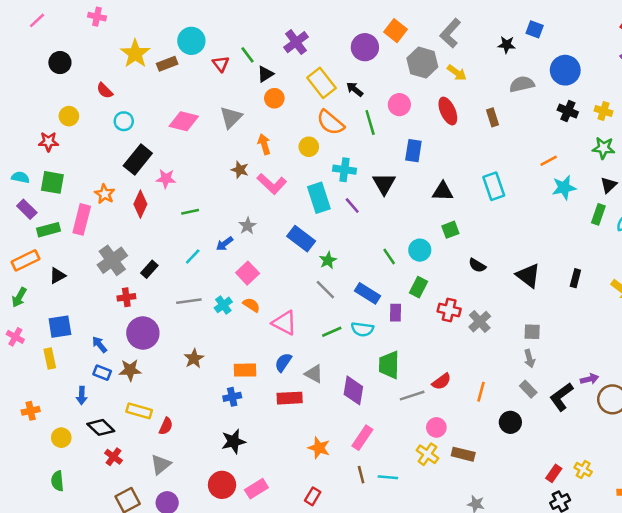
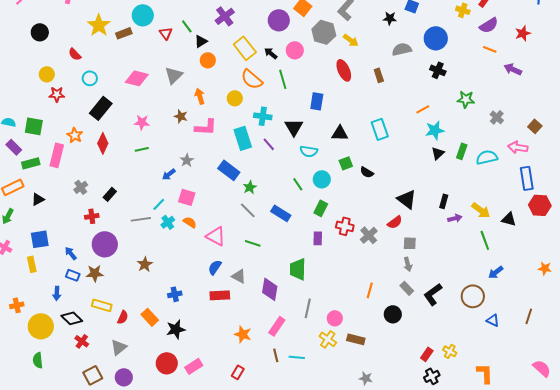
pink circle: (399, 105) -> (295, 50), moved
yellow cross: (604, 111) -> (463, 10), moved
red star: (48, 142) -> (57, 94), moved
pink star: (166, 179) -> (142, 122), moved
pink L-shape: (272, 184) -> (206, 127), turned -40
black triangle: (609, 185) -> (438, 153), moved
cyan line: (193, 256) -> (159, 204), moved
gray cross: (112, 260) -> (81, 187), size x0.6
black semicircle: (477, 265) -> (367, 172), moved
pink square: (248, 273) -> (187, 197), turned -30
purple rectangle: (396, 313) -> (318, 238), moved
cyan semicircle: (362, 329) -> (309, 151), moved
green line: (332, 332) -> (253, 243), turned 42
orange rectangle: (245, 370) -> (150, 317), moved, turned 48
purple arrow: (589, 379) -> (455, 218), moved
red semicircle: (441, 381) -> (395, 222), moved
gray line: (412, 396) -> (308, 308), moved, turned -60
yellow circle: (61, 438) -> (41, 326), size x1.6

